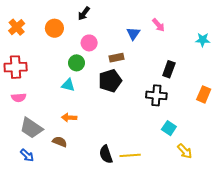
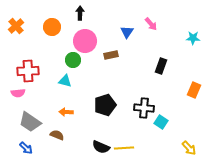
black arrow: (84, 13) -> (80, 13), turned 144
pink circle: (89, 43) -> (85, 41), size x1.5
red cross: (16, 67) -> (28, 71), moved
black pentagon: (110, 81) -> (105, 105), moved
black cross: (156, 95) -> (144, 108), moved
yellow arrow: (185, 151) -> (189, 148), moved
black semicircle: (106, 154) -> (101, 147), turned -48

